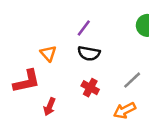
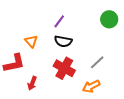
red cross: (90, 88) -> (64, 68), size x1.5

